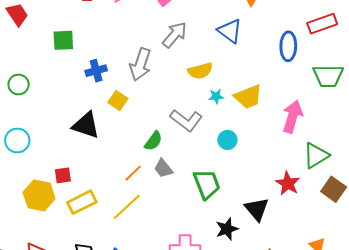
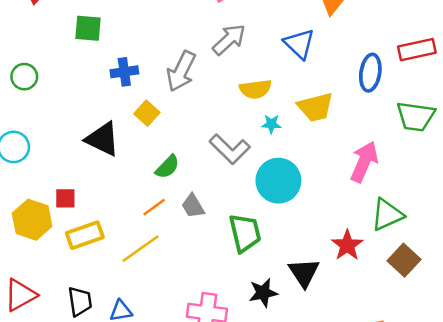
yellow trapezoid: (248, 97) -> (315, 107), moved
cyan circle: (227, 140) -> (278, 181), size x1.8
green semicircle: (153, 141) -> (167, 167), moved

